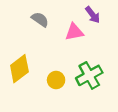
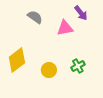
green cross: (89, 75) -> (78, 66), size x0.6

